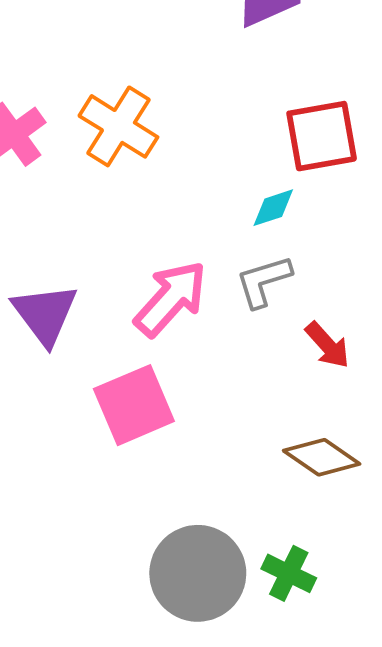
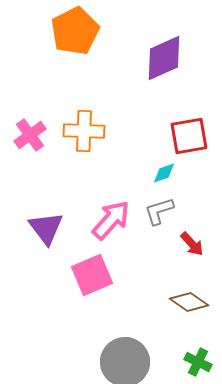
orange cross: (118, 126) -> (84, 131), turned -30
green cross: (289, 573) -> (198, 362), moved

